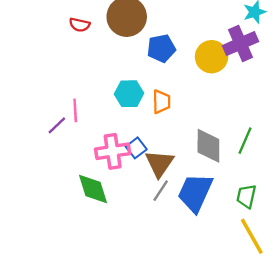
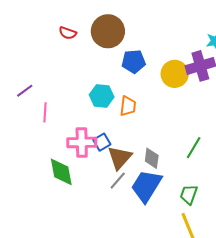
pink line: (75, 110) -> (45, 112), moved
purple line: (57, 125) -> (25, 91), moved
gray diamond: (208, 146) -> (152, 158), moved, size x0.7

